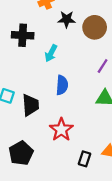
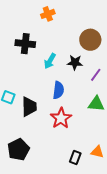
black star: (67, 19) -> (75, 62), moved
red star: (61, 130) -> (61, 118), moved

